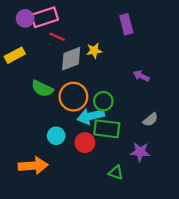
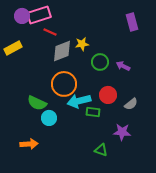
purple rectangle: (126, 24) -> (132, 22), moved
green semicircle: (42, 89) -> (37, 103), moved
green circle: (103, 101) -> (100, 62), moved
green rectangle: (107, 129) -> (93, 112), size x0.6
red circle: (85, 143) -> (108, 95), moved
orange arrow: (33, 166) -> (29, 144), size x0.7

